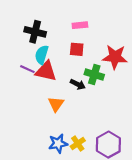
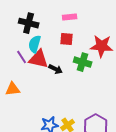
purple line: (27, 69) -> (22, 57), turned 32
black arrow: (78, 84) -> (56, 69), moved
orange triangle: (56, 104) -> (13, 89), moved, turned 49

